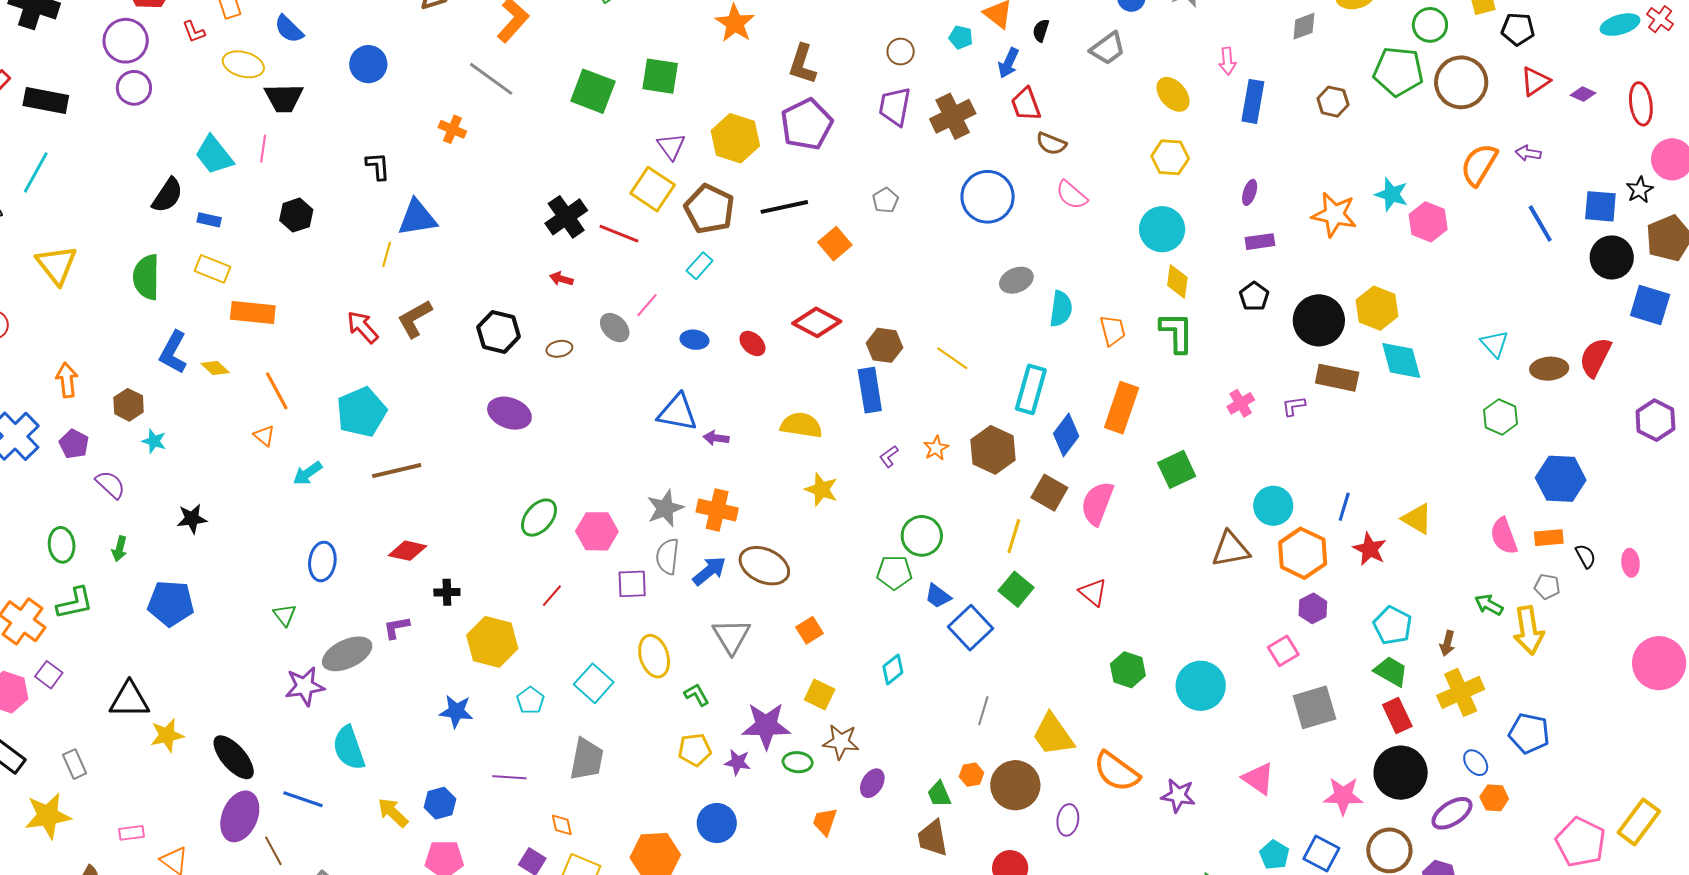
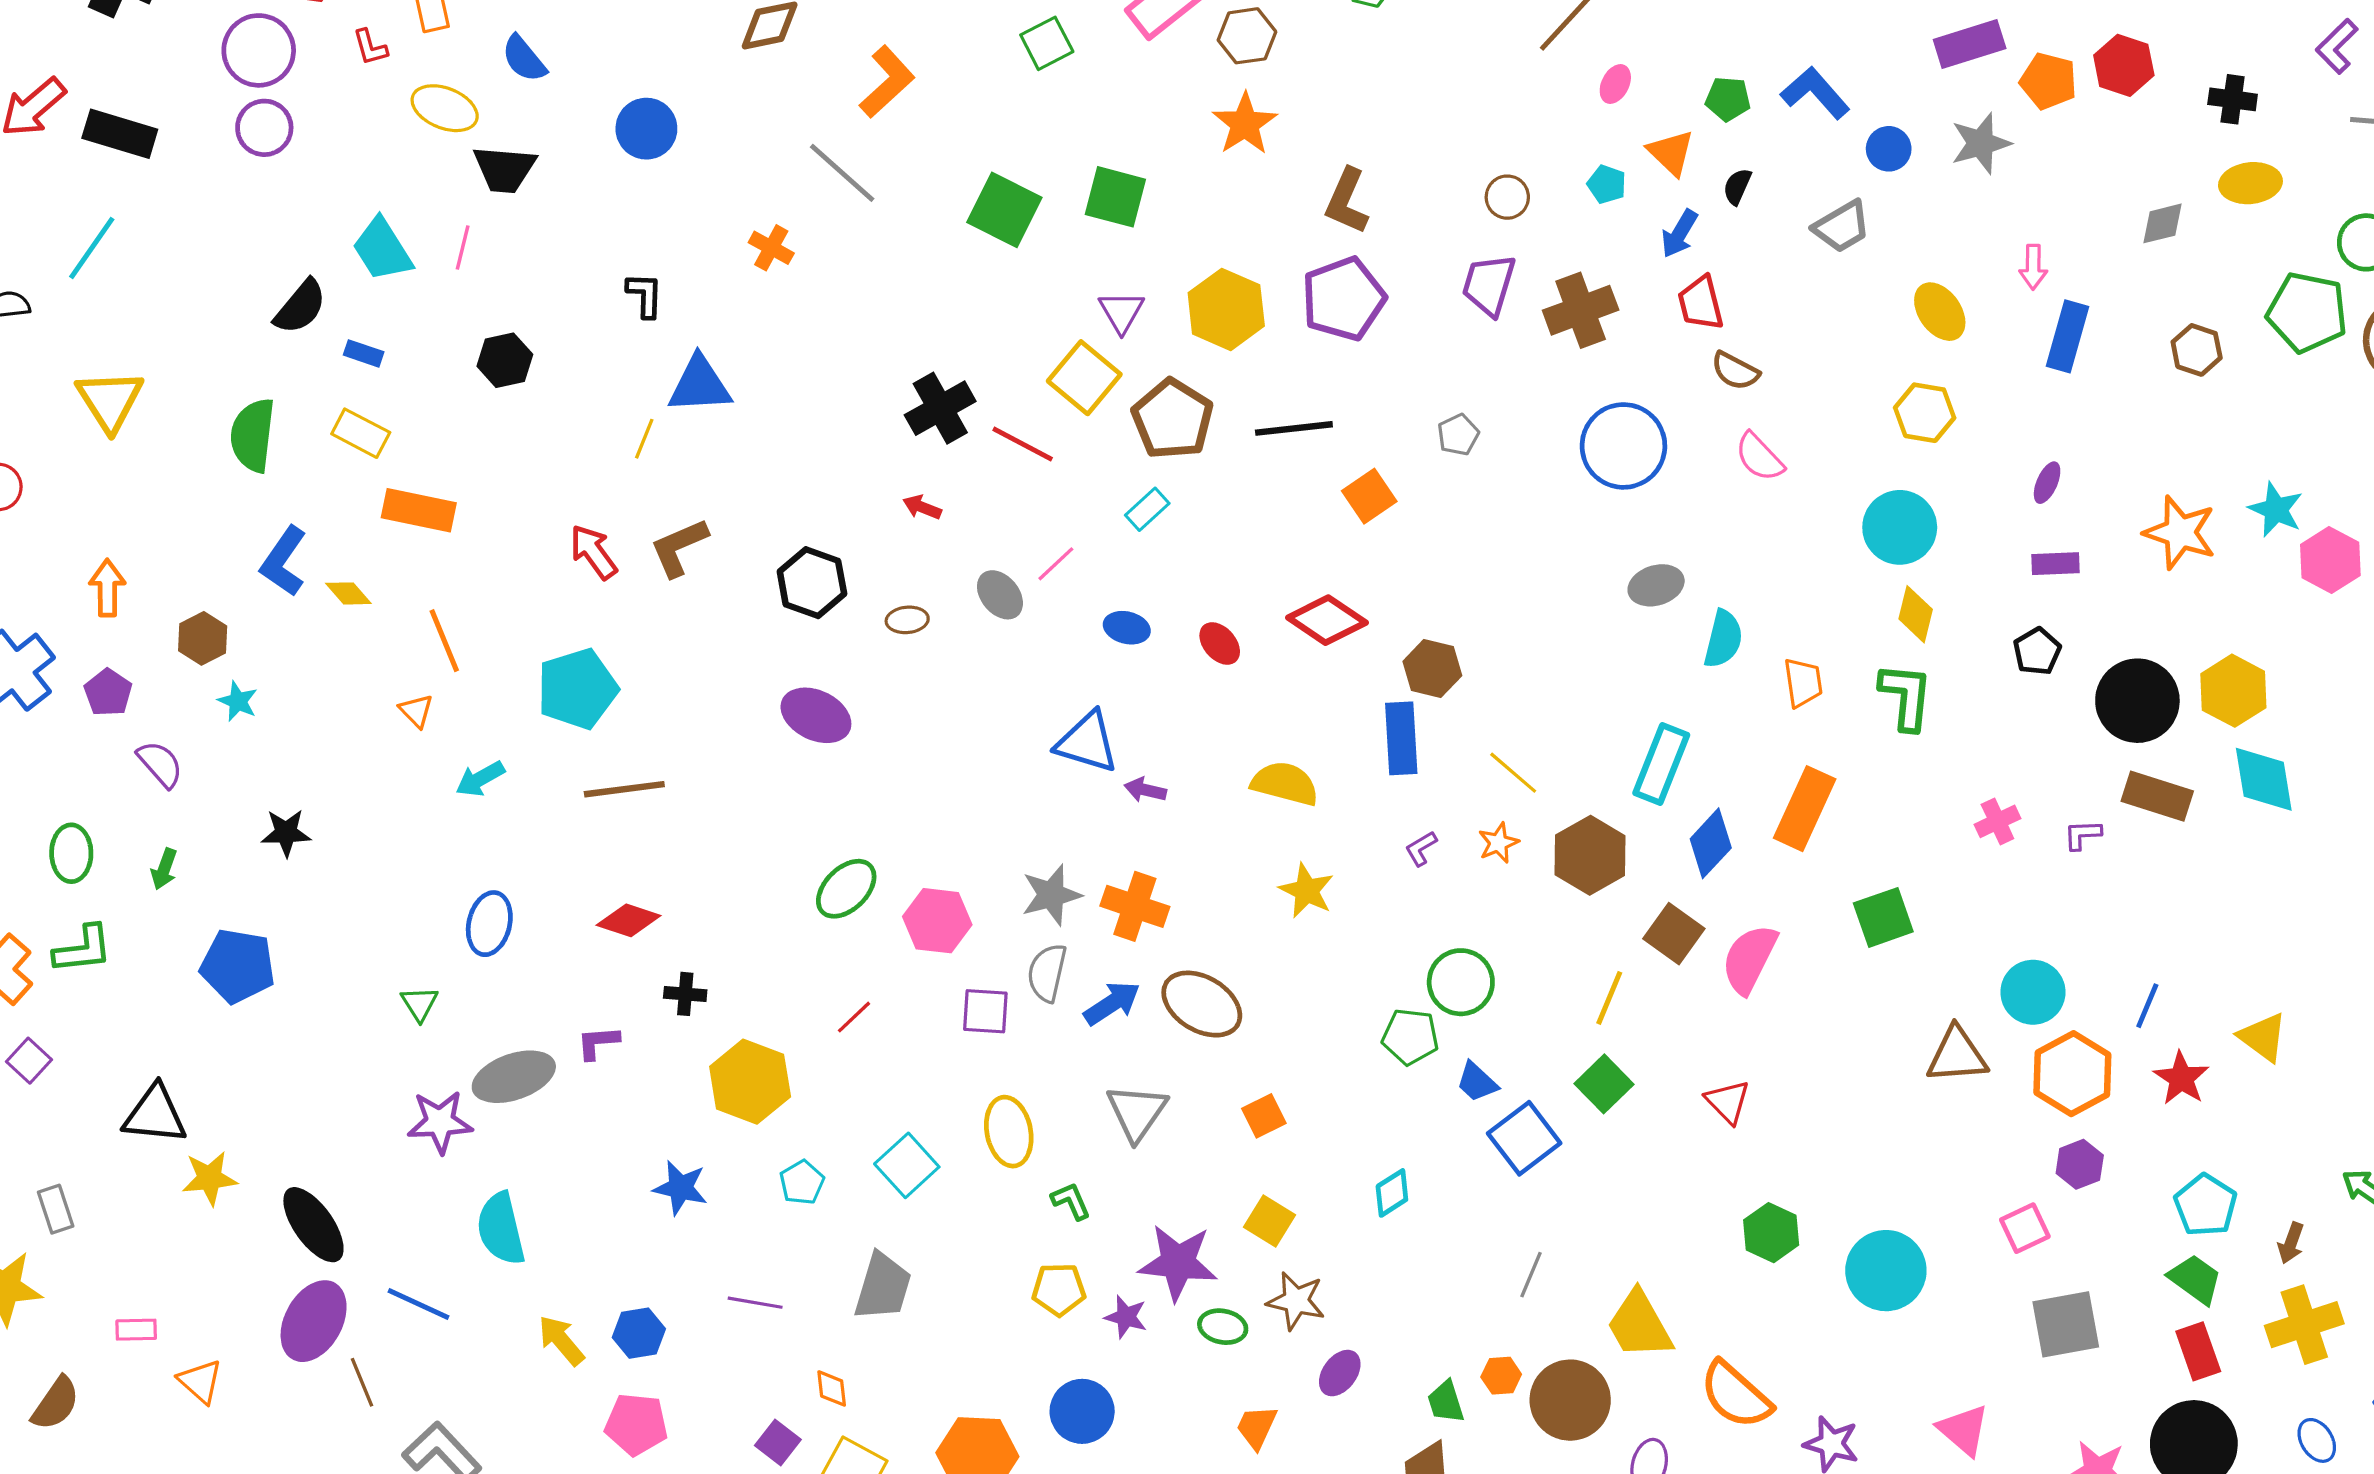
yellow line: (952, 358) -> (1513, 773), moved

